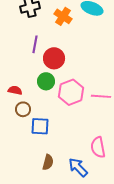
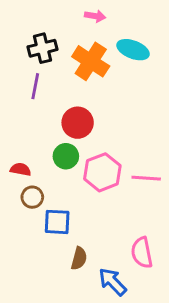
orange cross: (63, 16) -> (91, 61), size x1.4
purple line: (35, 44) -> (35, 86), moved
brown semicircle: (48, 162) -> (79, 258), moved

